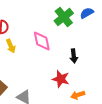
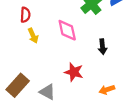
red star: (61, 79) -> (74, 72), moved

